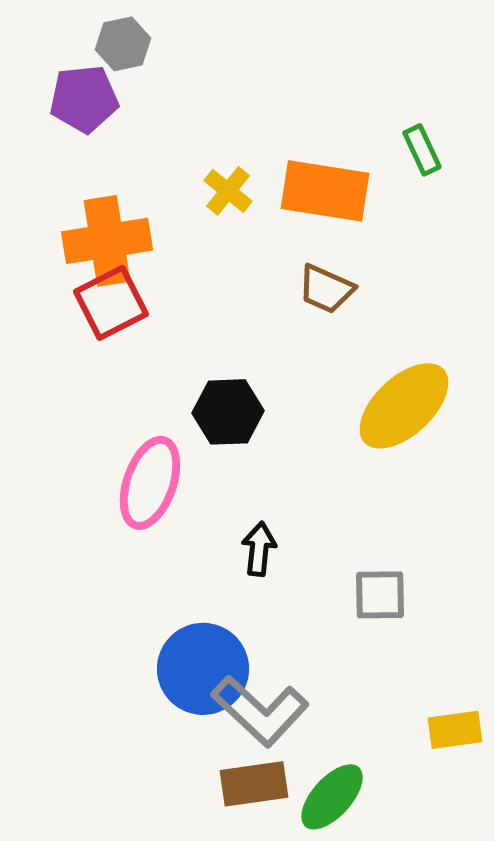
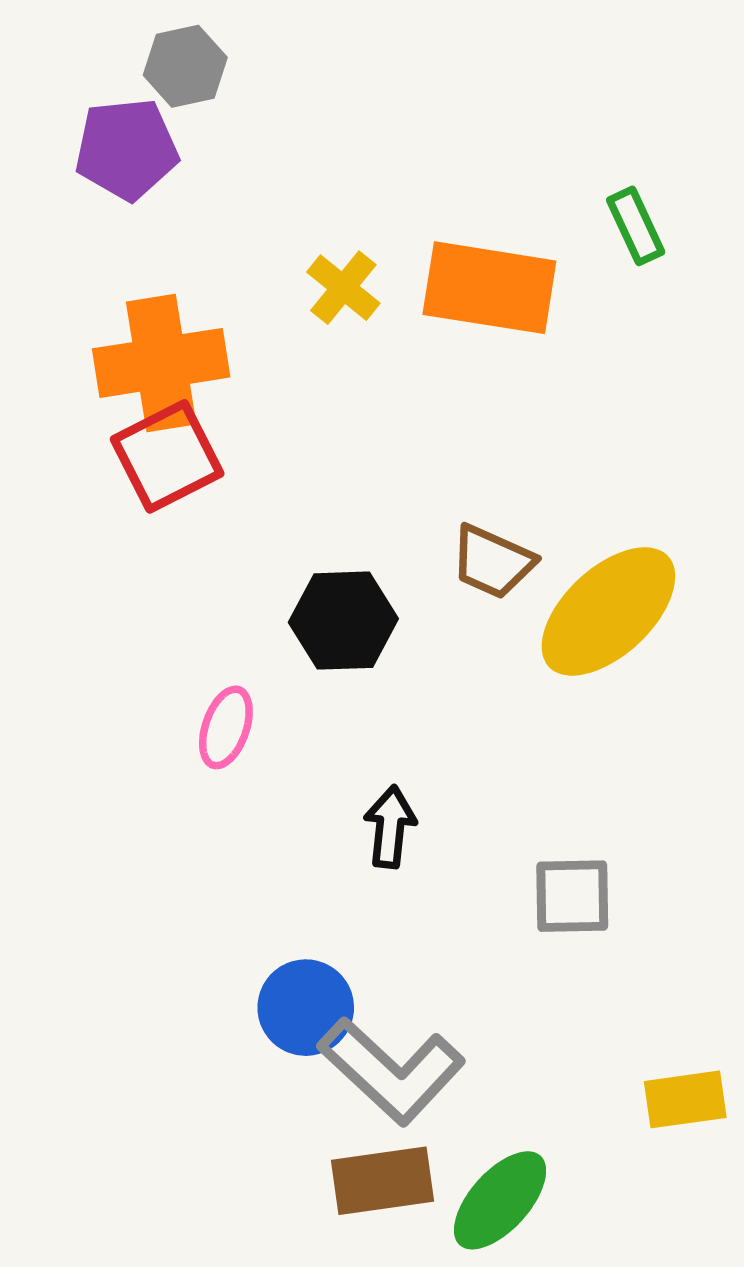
brown trapezoid: (326, 289) -> (492, 562), moved
pink ellipse: (150, 483) -> (226, 727), size x0.6
blue circle: (203, 669) -> (306, 1008), size x0.7

